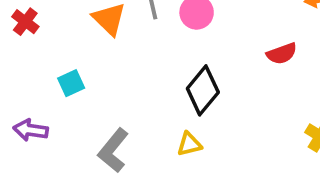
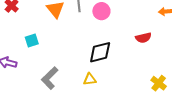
black diamond: (203, 90) -> (100, 52), turned 30

